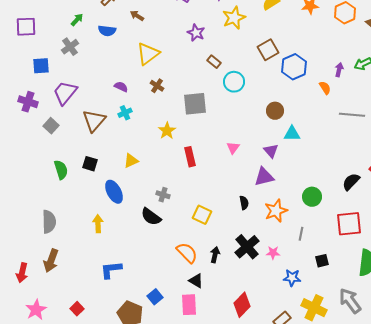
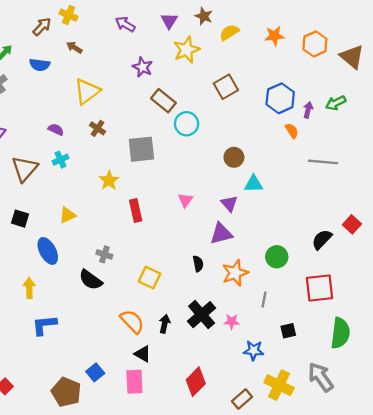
brown rectangle: (214, 62) -> (163, 101), size x1.5
blue hexagon: (294, 67) -> (280, 98), moved
blue L-shape: (111, 270) -> (44, 325), moved

